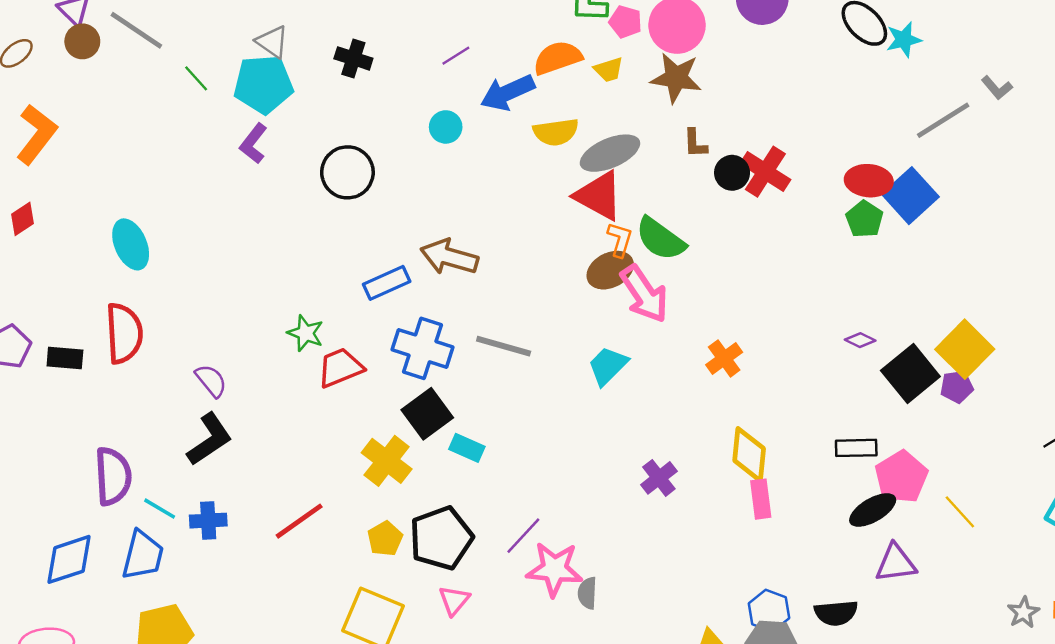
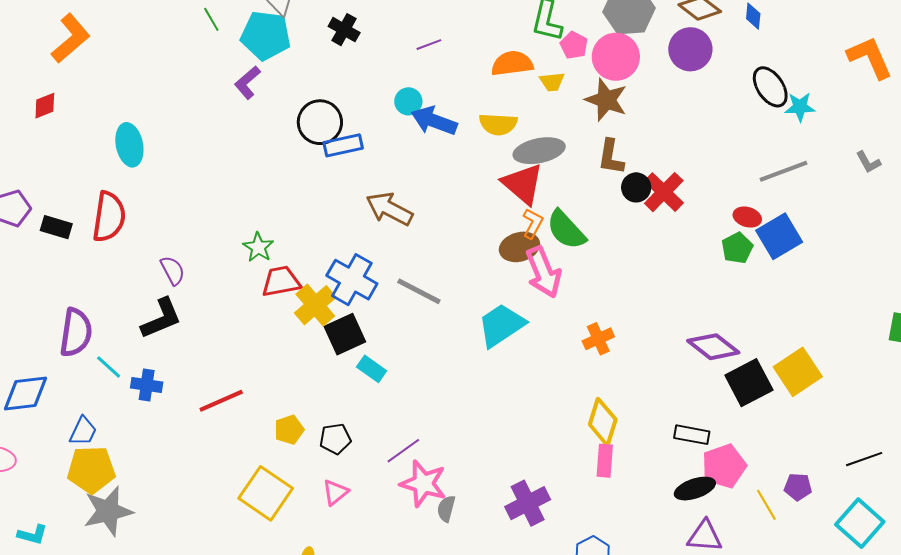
blue arrow: (508, 93) -> (434, 121), moved, turned 33
gray line: (943, 120) -> (783, 171), moved
brown L-shape: (695, 143) -> (611, 157), size x1.4
red ellipse: (869, 181) -> (747, 217), size x0.7
blue rectangle: (387, 283) -> (343, 145), moved
purple diamond: (860, 340) -> (713, 347), size x2.0
cyan trapezoid: (608, 366) -> (501, 325), size x1.4
purple pentagon: (957, 387) -> (798, 487), moved
yellow cross: (387, 461) -> (315, 305), moved
purple cross: (659, 478) -> (528, 503), moved, size x1.4
black pentagon: (441, 538) -> (335, 439), size x0.6
blue trapezoid: (143, 555) -> (83, 431), moved, size x0.7

